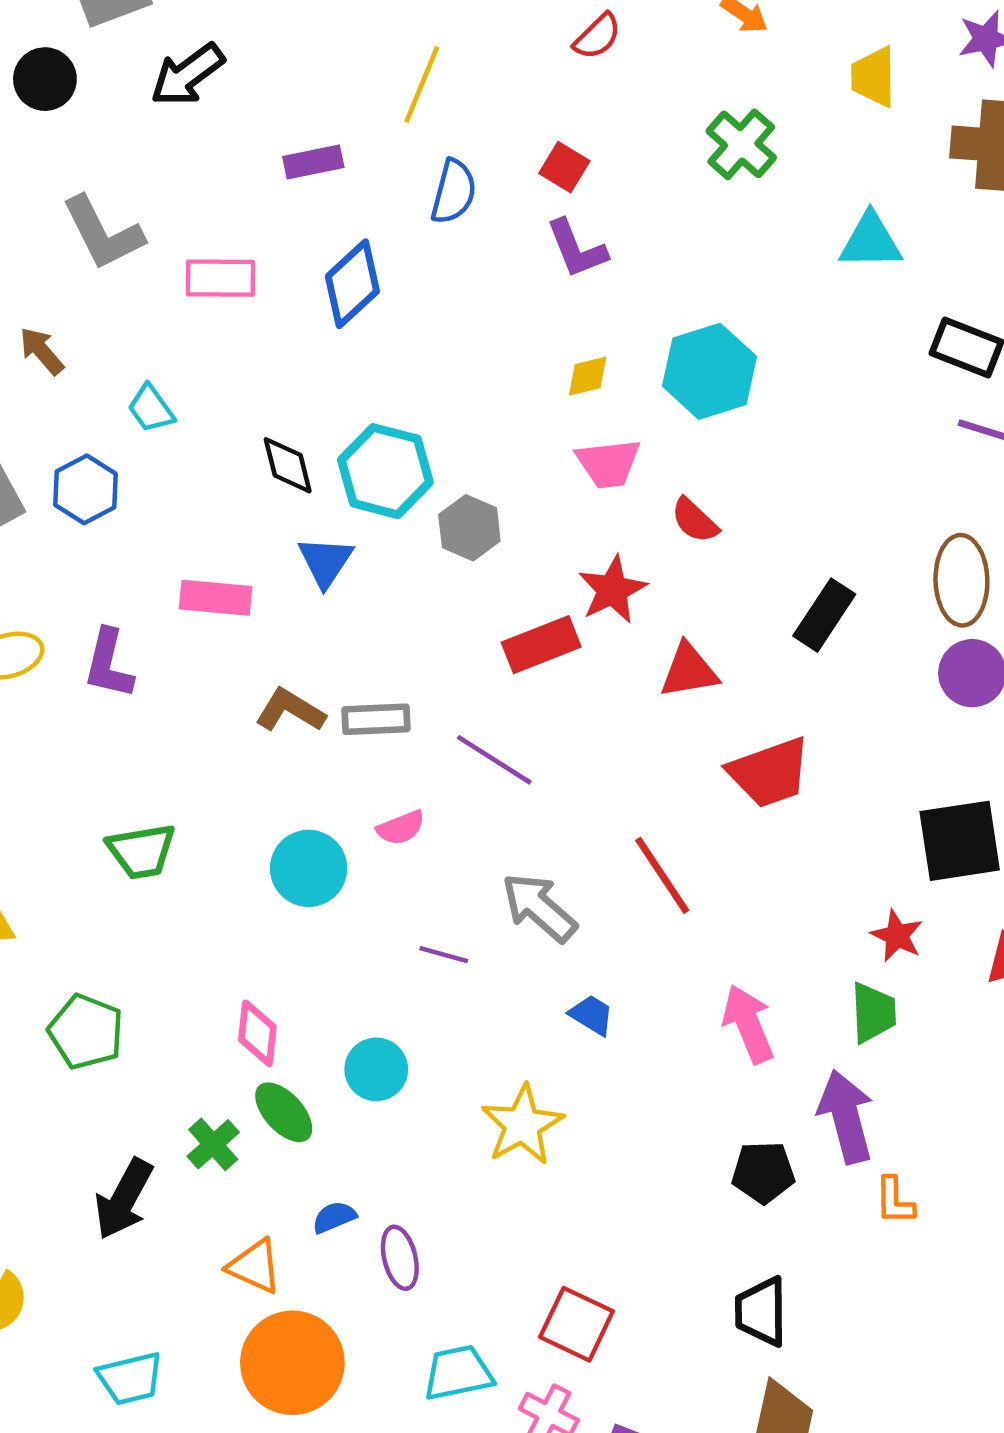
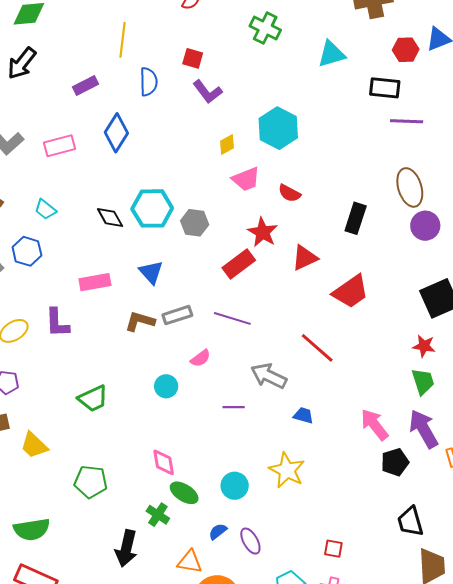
blue triangle: (325, 562) -> (151, 272), moved
cyan circle: (309, 868) -> (166, 386), size x0.7
pink arrow: (748, 1024) -> (374, 425), moved
cyan circle: (376, 1069) -> (235, 486), moved
red square: (577, 1324) -> (333, 549), size x0.6

